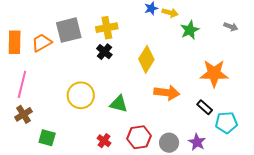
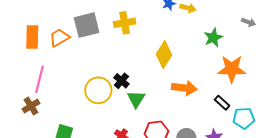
green star: (190, 30) -> (213, 38), moved
black cross: (104, 52) -> (121, 81), moved
green triangle: (119, 104) -> (136, 99), turned 48
brown cross: (23, 114) -> (31, 106), moved

